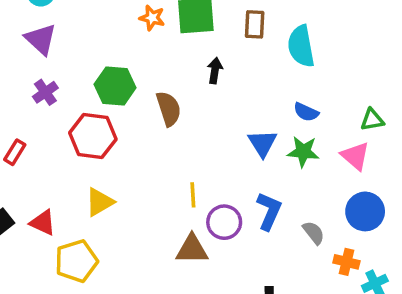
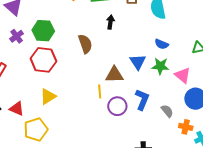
green hexagon: (115, 86) -> (43, 31), moved
pink triangle: (355, 156) -> (183, 75), moved
brown triangle: (192, 249) -> (114, 75), moved

